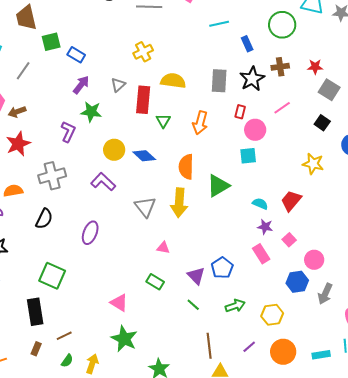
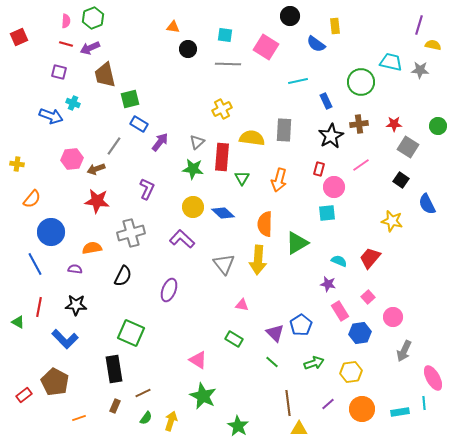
blue rectangle: (76, 55) -> (139, 124), moved
gray line: (23, 71) -> (114, 146), moved
gray rectangle: (219, 81) -> (284, 130), moved
green star: (91, 112) -> (193, 169), moved
red star: (18, 144) -> (97, 201), turned 30
purple star: (265, 227) -> (328, 284), moved
blue hexagon: (297, 282) -> (360, 333), moved

